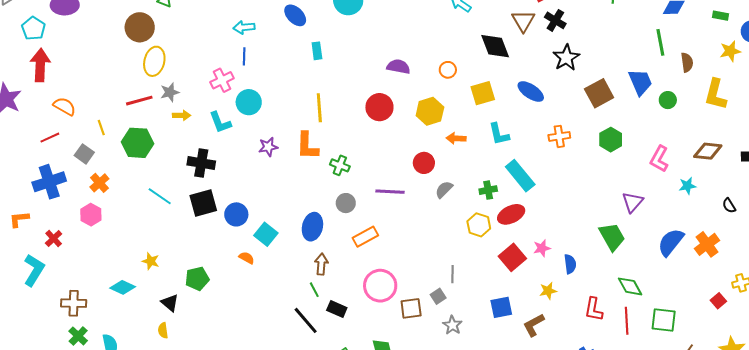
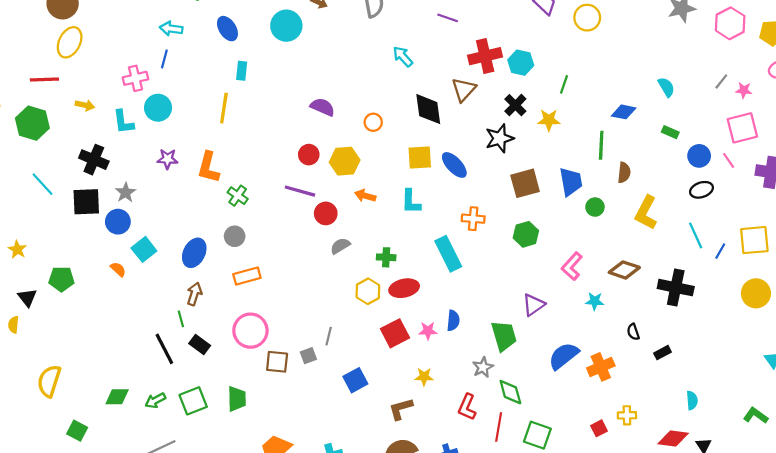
black cross: (555, 20) -> (515, 105), moved
yellow star: (730, 51) -> (549, 120), moved
gray star: (170, 92) -> (126, 193), moved, turned -30
yellow square: (483, 93) -> (420, 158), moved
red circle: (379, 107) -> (309, 155), moved, size x0.7
yellow line: (319, 108) -> (224, 108), moved
cyan rectangle: (520, 176) -> (448, 254), moved
purple line: (390, 192) -> (300, 191), moved
blue semicircle: (570, 264) -> (453, 321), moved
blue square: (501, 307) -> (355, 380), moved, turned -30
gray star: (452, 325) -> (483, 367), moved

